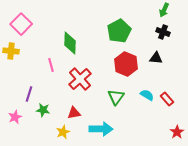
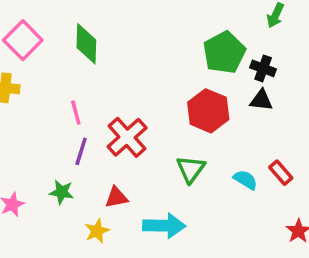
green pentagon: (119, 31) -> (224, 52), moved
black cross: (163, 32) -> (263, 68), moved
green diamond: (70, 43) -> (86, 44), moved
purple line: (29, 94) -> (81, 151), moved
cyan semicircle: (147, 95) -> (245, 180), moved

